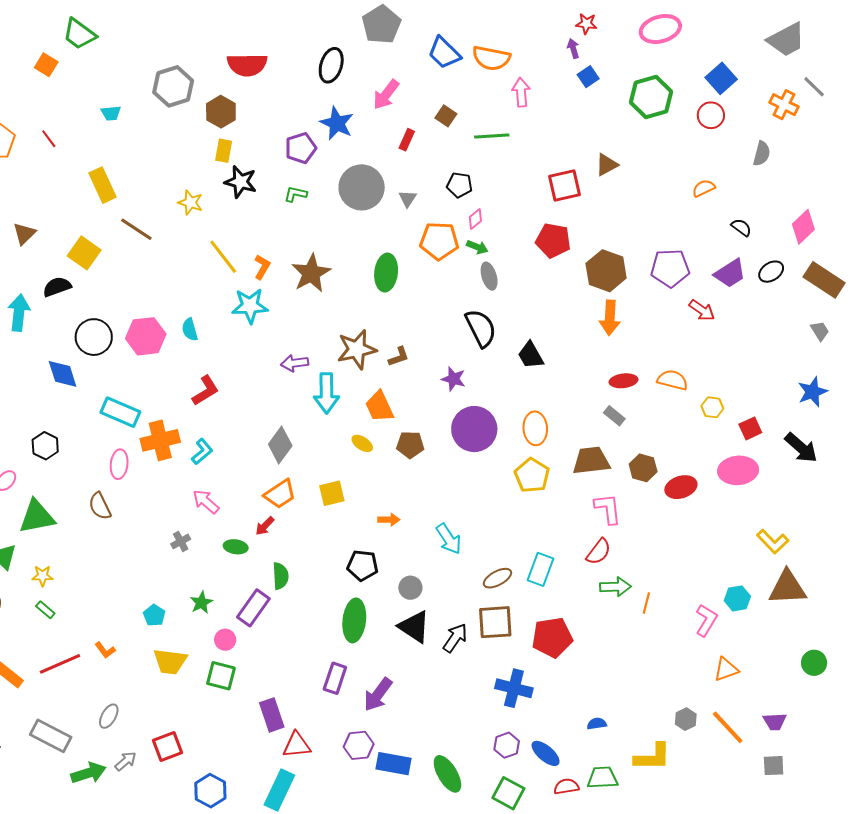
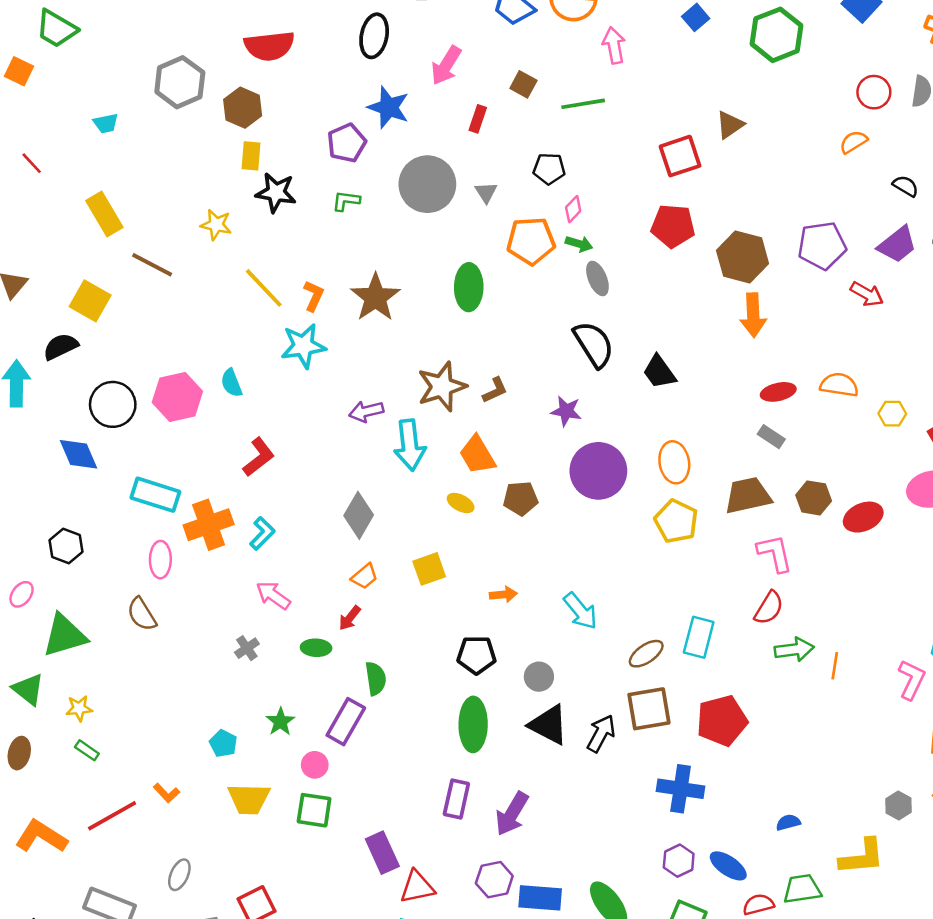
red circle: (711, 115) -> (874, 92), moved
orange trapezoid: (280, 494) -> (365, 576), size x0.7

